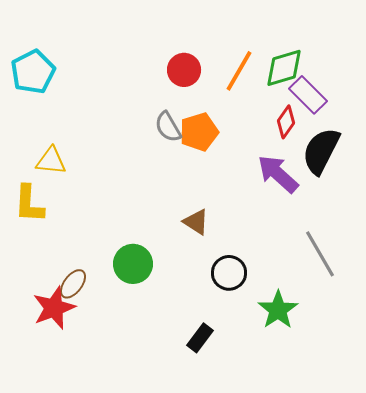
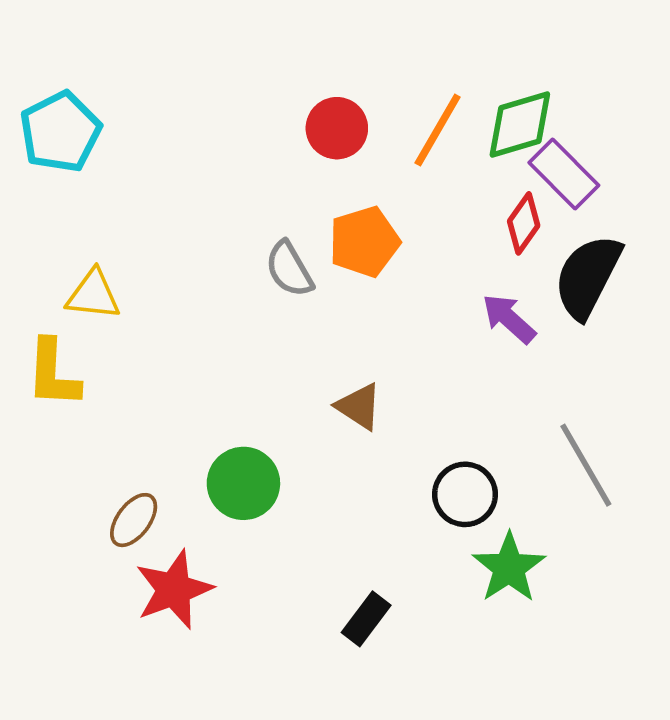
gray semicircle: (168, 127) -> (289, 269), moved
purple arrow: (278, 174) -> (509, 319), size x0.7
black circle: (229, 273) -> (465, 494), moved
red star: (54, 308) -> (174, 590), moved

